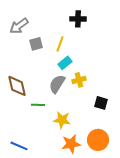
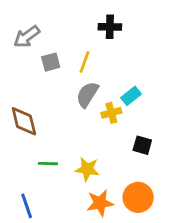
cyan rectangle: (65, 63) -> (131, 96), moved
gray semicircle: (57, 84) -> (87, 94), moved
green line: (38, 105) -> (48, 164), moved
blue line: (19, 146) -> (27, 206), turned 48

